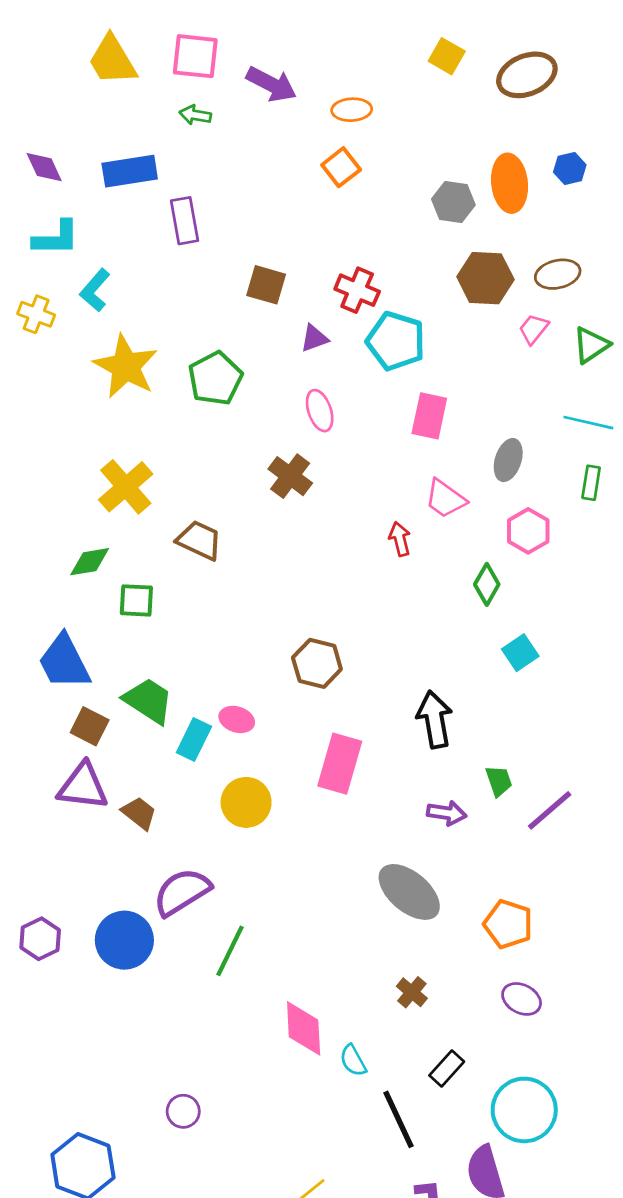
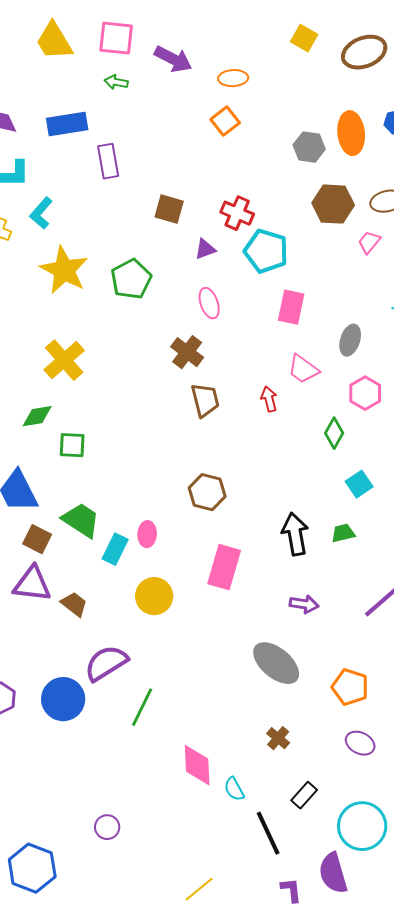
brown trapezoid: (199, 540) -> (205, 400), moved, turned 51
pink ellipse: (237, 719) -> (147, 534), turned 75
green trapezoid: (499, 781) -> (343, 533), moved, turned -85

